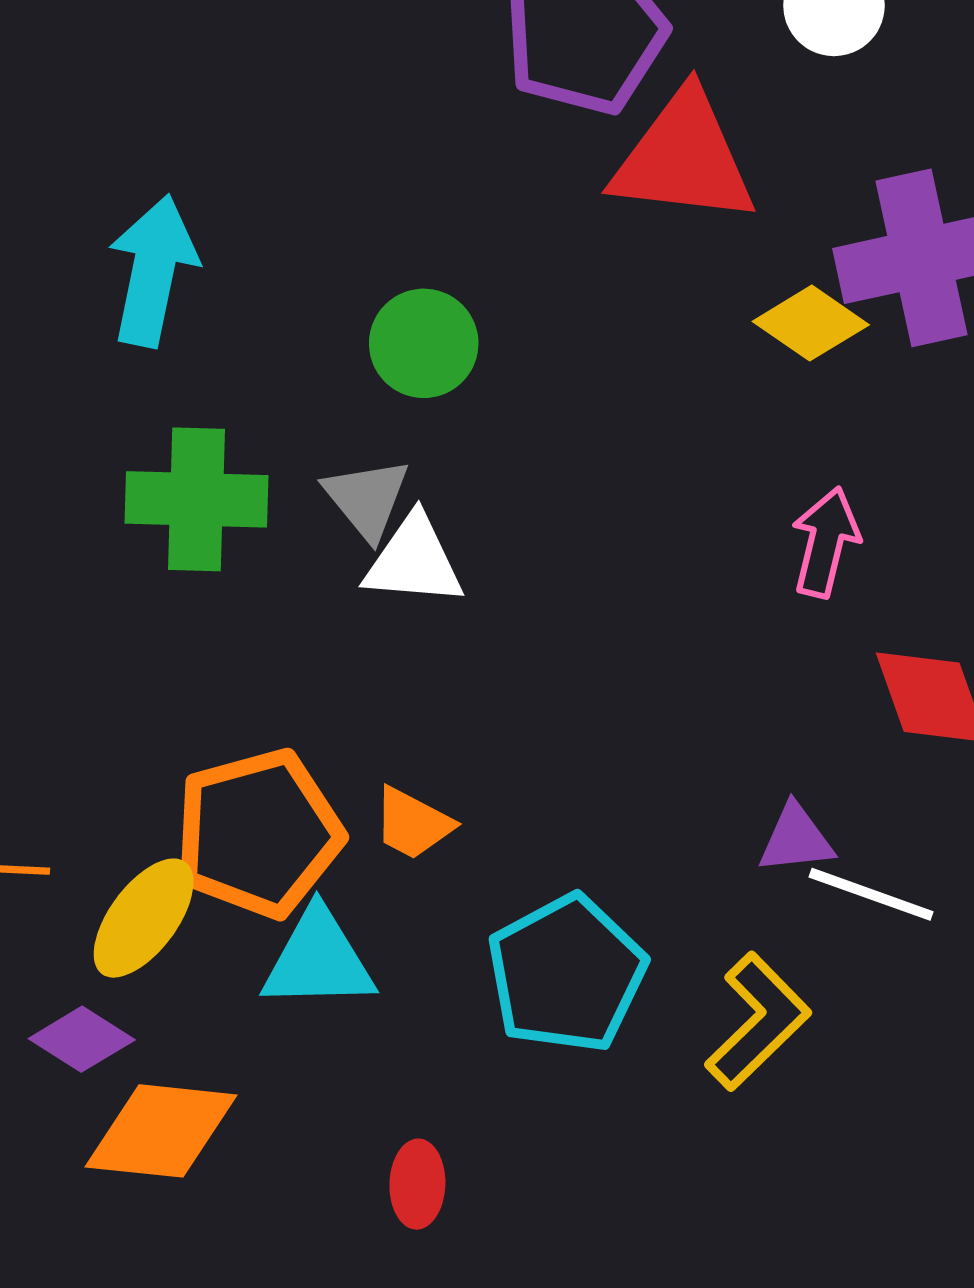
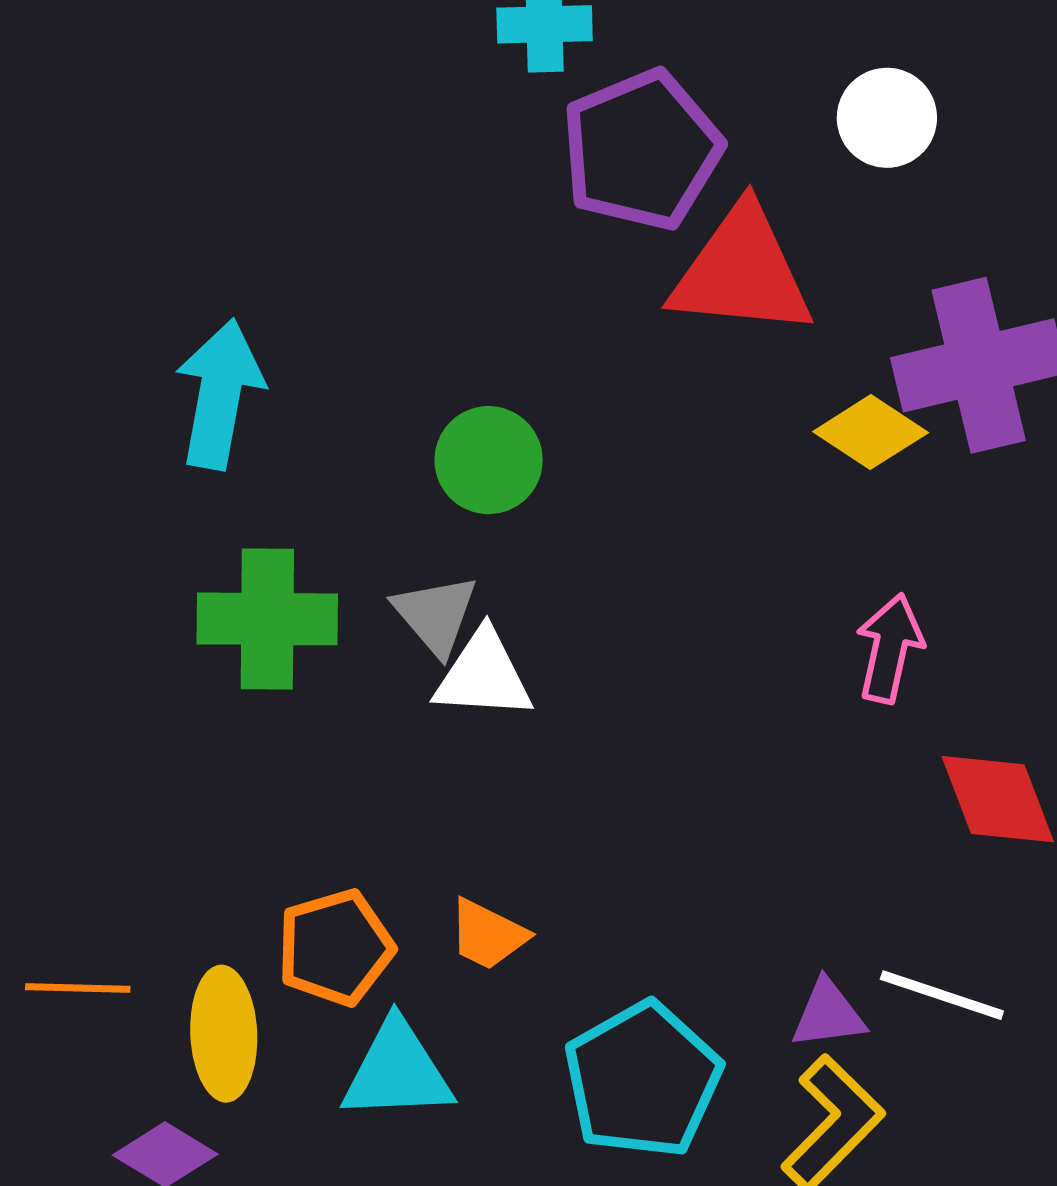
orange pentagon: (258, 833) -> (335, 948), size x0.7
purple triangle: (796, 839) -> (828, 1014), moved
yellow ellipse: (144, 918) -> (224, 1034), turned -38

